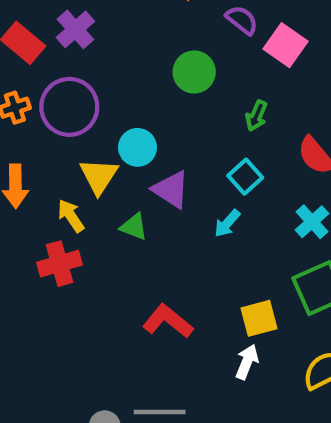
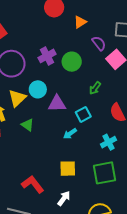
purple cross: (75, 29) -> (47, 56), moved
purple triangle: (171, 190) -> (57, 104), moved, turned -48
yellow square: (259, 318) -> (68, 169), moved
red L-shape: (168, 321) -> (33, 184), moved

